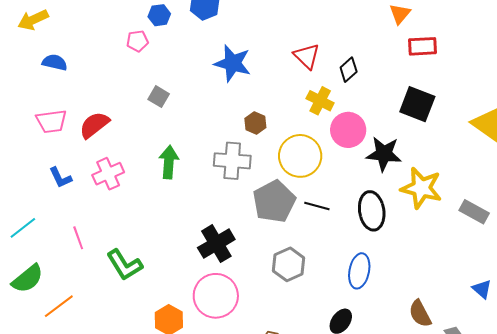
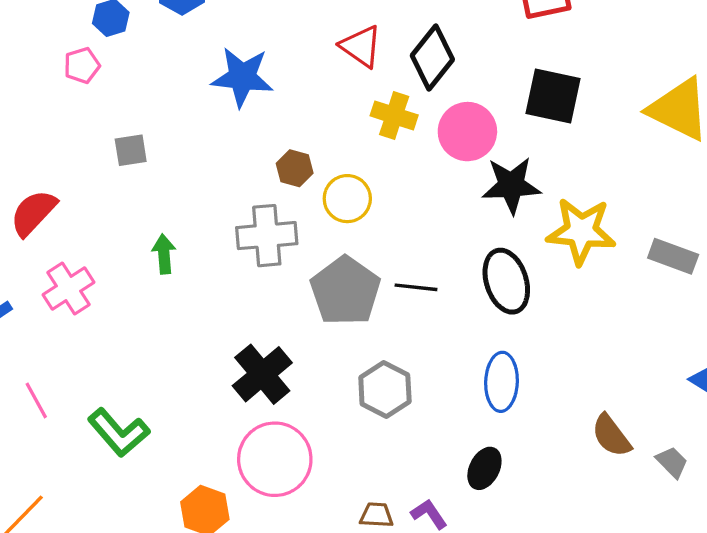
black diamond: (349, 70) -> (432, 58), size x1.5
gray square: (159, 97) -> (131, 150), turned -30
pink circle: (348, 130) -> (467, 132), moved
yellow circle: (300, 156) -> (347, 199), moved, size x0.7
green arrow: (169, 162) -> (164, 254), size x0.7

